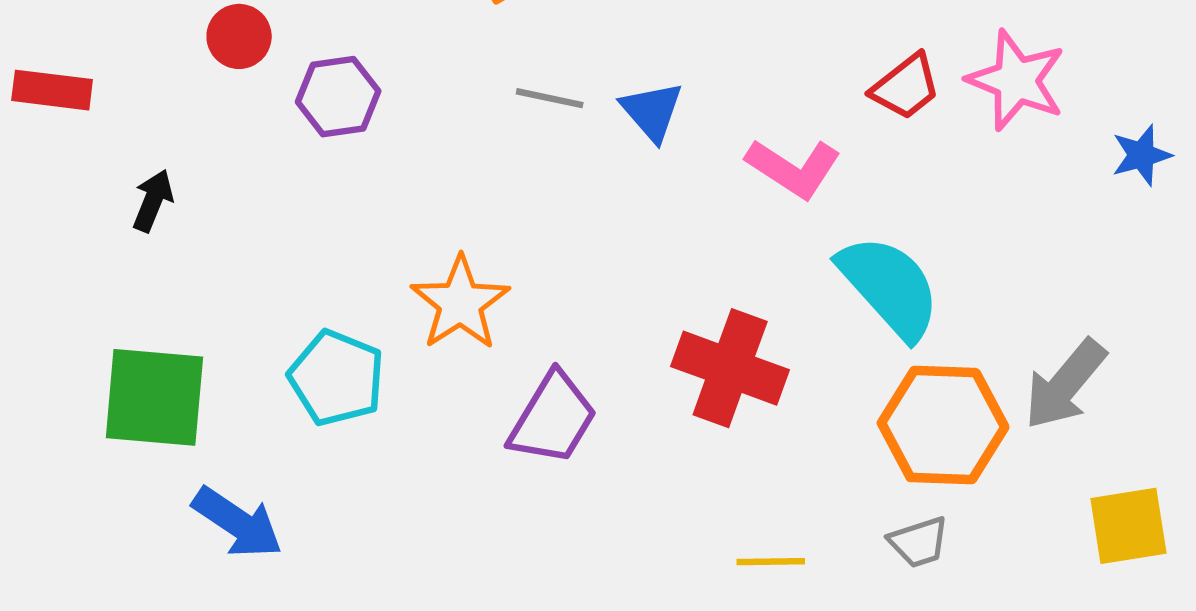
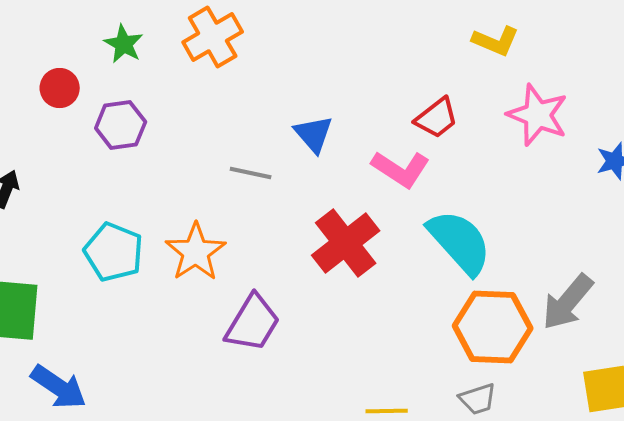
red trapezoid: (906, 87) -> (437, 118), moved
gray line: (550, 98) -> (251, 173), moved
red cross: (730, 368) -> (346, 243), moved, turned 32
cyan pentagon: (337, 378) -> (114, 252), moved

